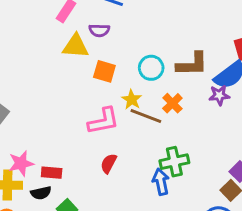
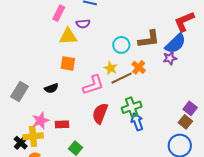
orange square: (104, 71) -> (68, 63), moved
brown line: (146, 116) -> (122, 78), turned -40
green cross: (174, 162) -> (132, 107), moved
red semicircle: (109, 163) -> (100, 113), size x1.5
black semicircle: (41, 193) -> (51, 88), moved

